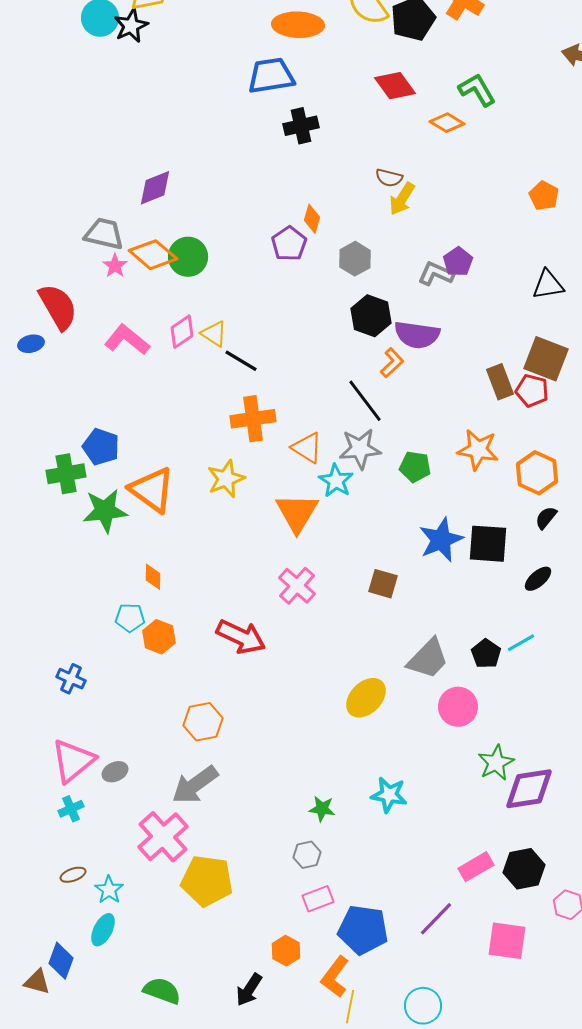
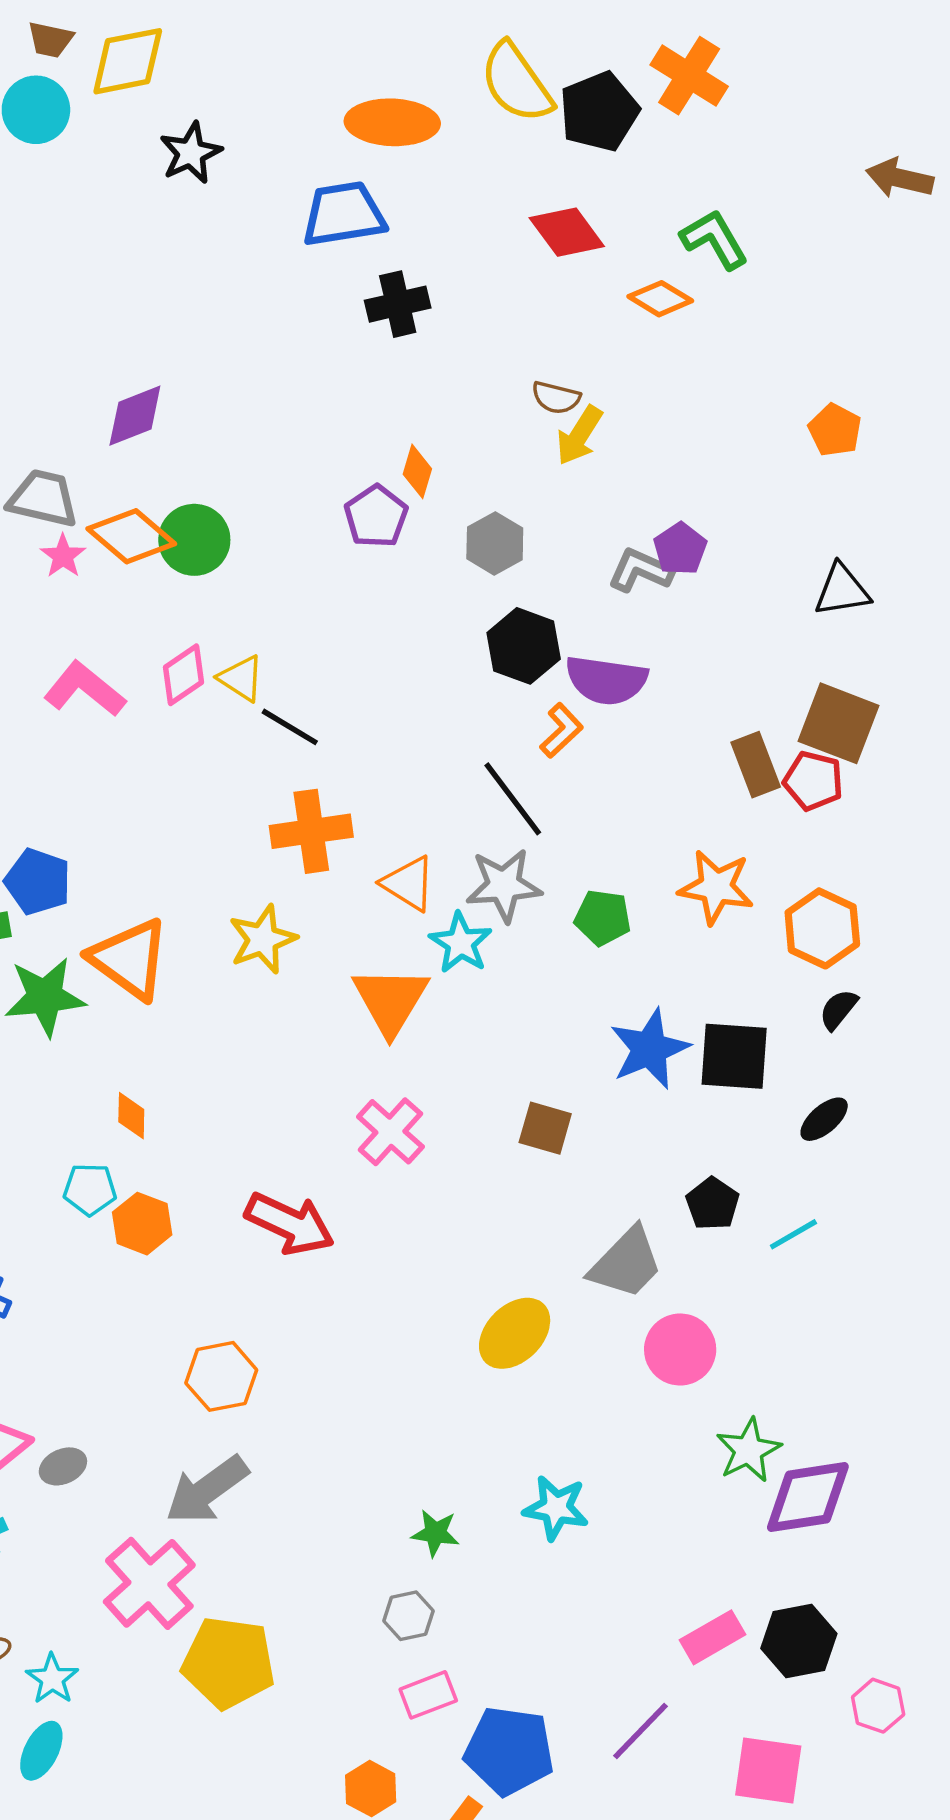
black star: (131, 26) -> (191, 153), moved
black pentagon: (486, 654) -> (713, 1204), moved

